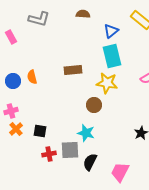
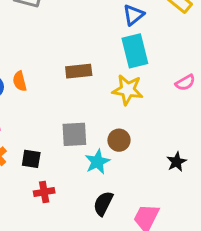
brown circle: (94, 105) -> (119, 140), moved
cyan star: (86, 133) -> (97, 162), turned 30
gray square: (70, 150) -> (74, 134), moved

